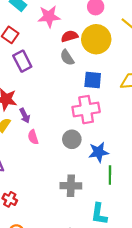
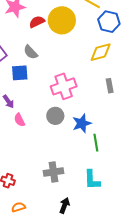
gray semicircle: (67, 58) -> (31, 52), moved
blue square: (93, 80) -> (20, 73), moved
gray cross: (71, 186) -> (54, 172), moved

